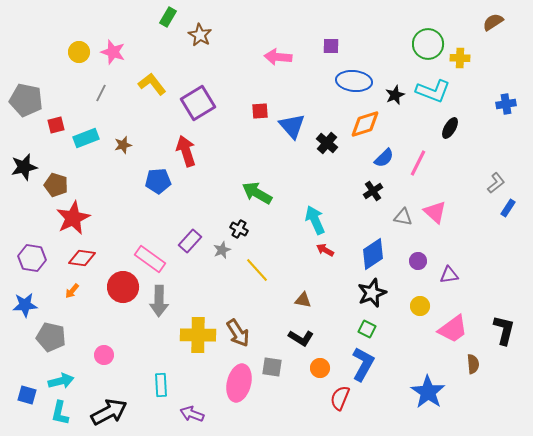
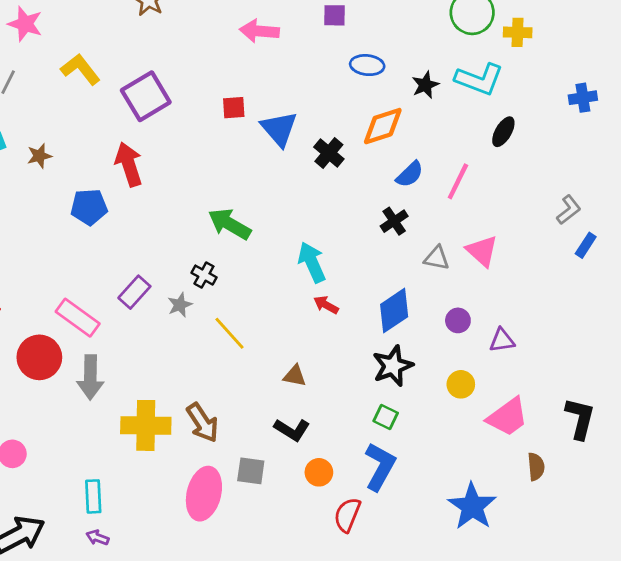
blue ellipse: (354, 81) -> (367, 65), size x0.7
purple arrow: (192, 414) -> (98, 538), moved, size x0.7

